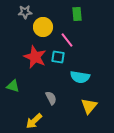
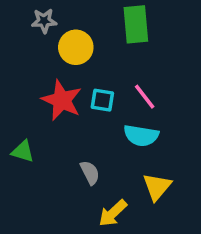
green rectangle: (77, 14) -> (136, 24), size x1.5
pink line: (67, 40) -> (145, 97), moved
yellow arrow: (34, 121) -> (113, 213), moved

